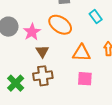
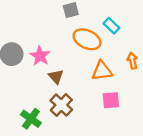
orange ellipse: (60, 25) -> (87, 39), moved
brown cross: (43, 76) -> (61, 105), turned -30

